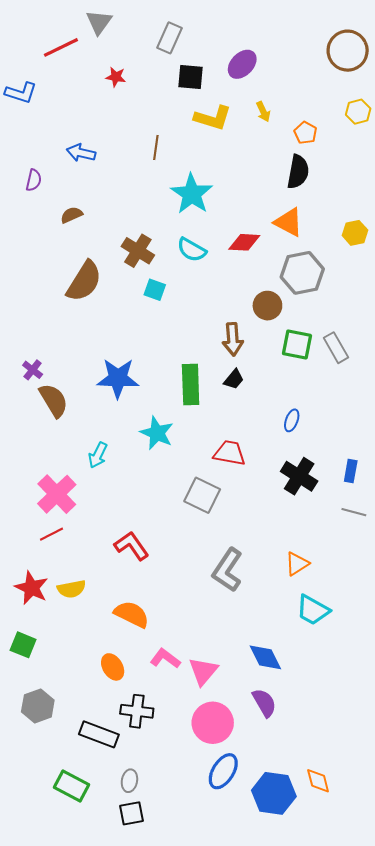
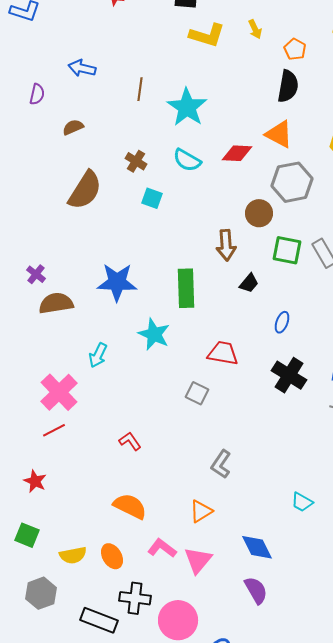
brown line: (156, 148) -> (140, 89), moved
brown cross: (138, 251) -> (136, 161), size x0.7
black trapezoid: (234, 379) -> (249, 283), moved
brown semicircle: (54, 400) -> (56, 303), turned -68
gray square: (202, 495) -> (197, 393), size x0.7
red L-shape: (132, 546) -> (130, 441), size x0.7
orange triangle: (297, 564) -> (201, 511), moved
gray L-shape: (227, 570) -> (221, 464), size x0.7
red star: (31, 588) -> (35, 481), size x0.7
yellow semicircle: (72, 589) -> (73, 555), moved
cyan trapezoid: (313, 610) -> (302, 502), size x0.7
pink circle: (213, 723) -> (178, 620), moved

